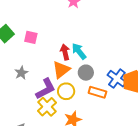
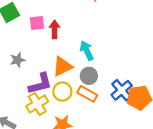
pink square: (31, 37) -> (37, 23), turned -32
red arrow: (65, 52) -> (55, 29), moved
orange rectangle: (97, 92) -> (87, 94), moved

